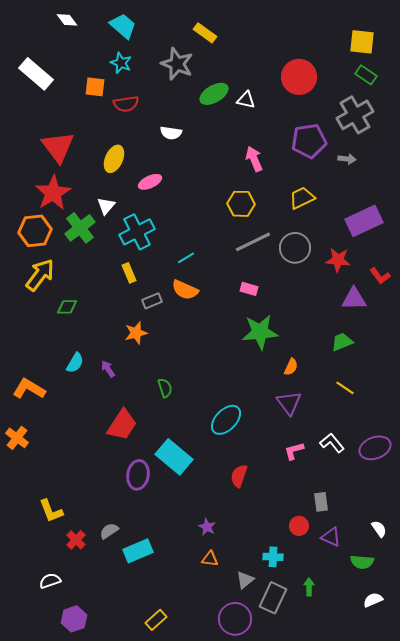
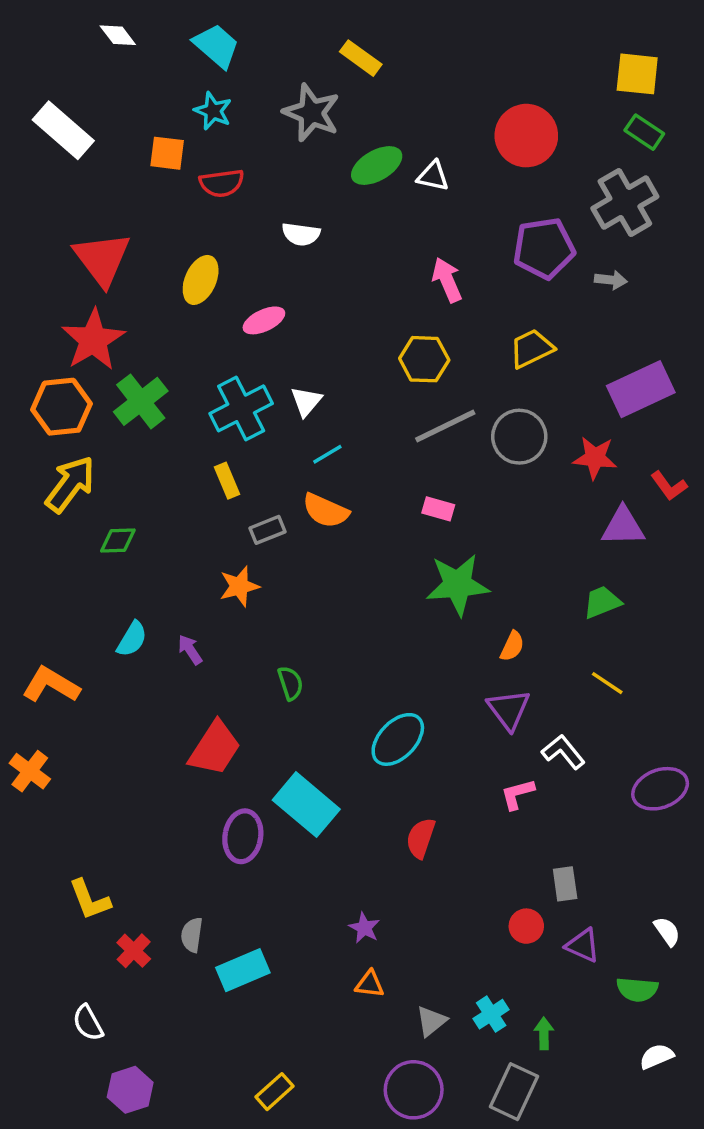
white triangle: (106, 206) -> (306, 401), moved
white L-shape: (332, 443) -> (563, 752), moved
gray semicircle: (109, 531) -> (192, 935), turned -48
cyan cross: (273, 557) -> (491, 1014), moved, turned -36
white semicircle: (50, 581) -> (88, 1023), turned -100
gray rectangle: (273, 598) -> (514, 1092), moved

